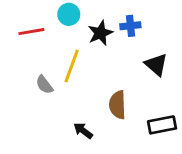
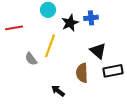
red line: (31, 32) -> (14, 28), moved
black triangle: (156, 65) -> (98, 51), moved
black rectangle: (162, 125) -> (113, 71), moved

